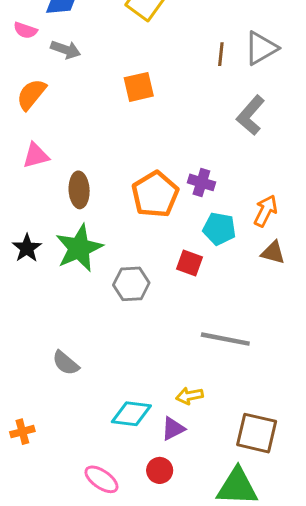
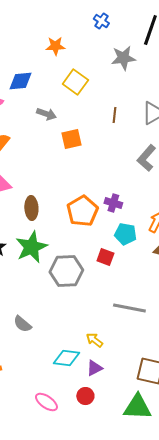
gray arrow: (66, 50) -> (46, 114), moved
brown line: (221, 54) -> (114, 115), moved
gray hexagon: (131, 284) -> (66, 271), size x1.4
yellow arrow: (189, 396) -> (94, 340), moved, turned 48

